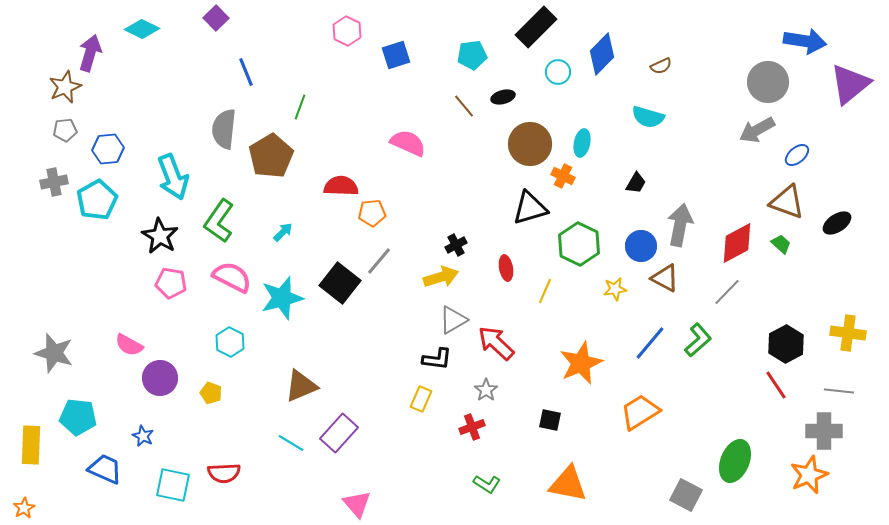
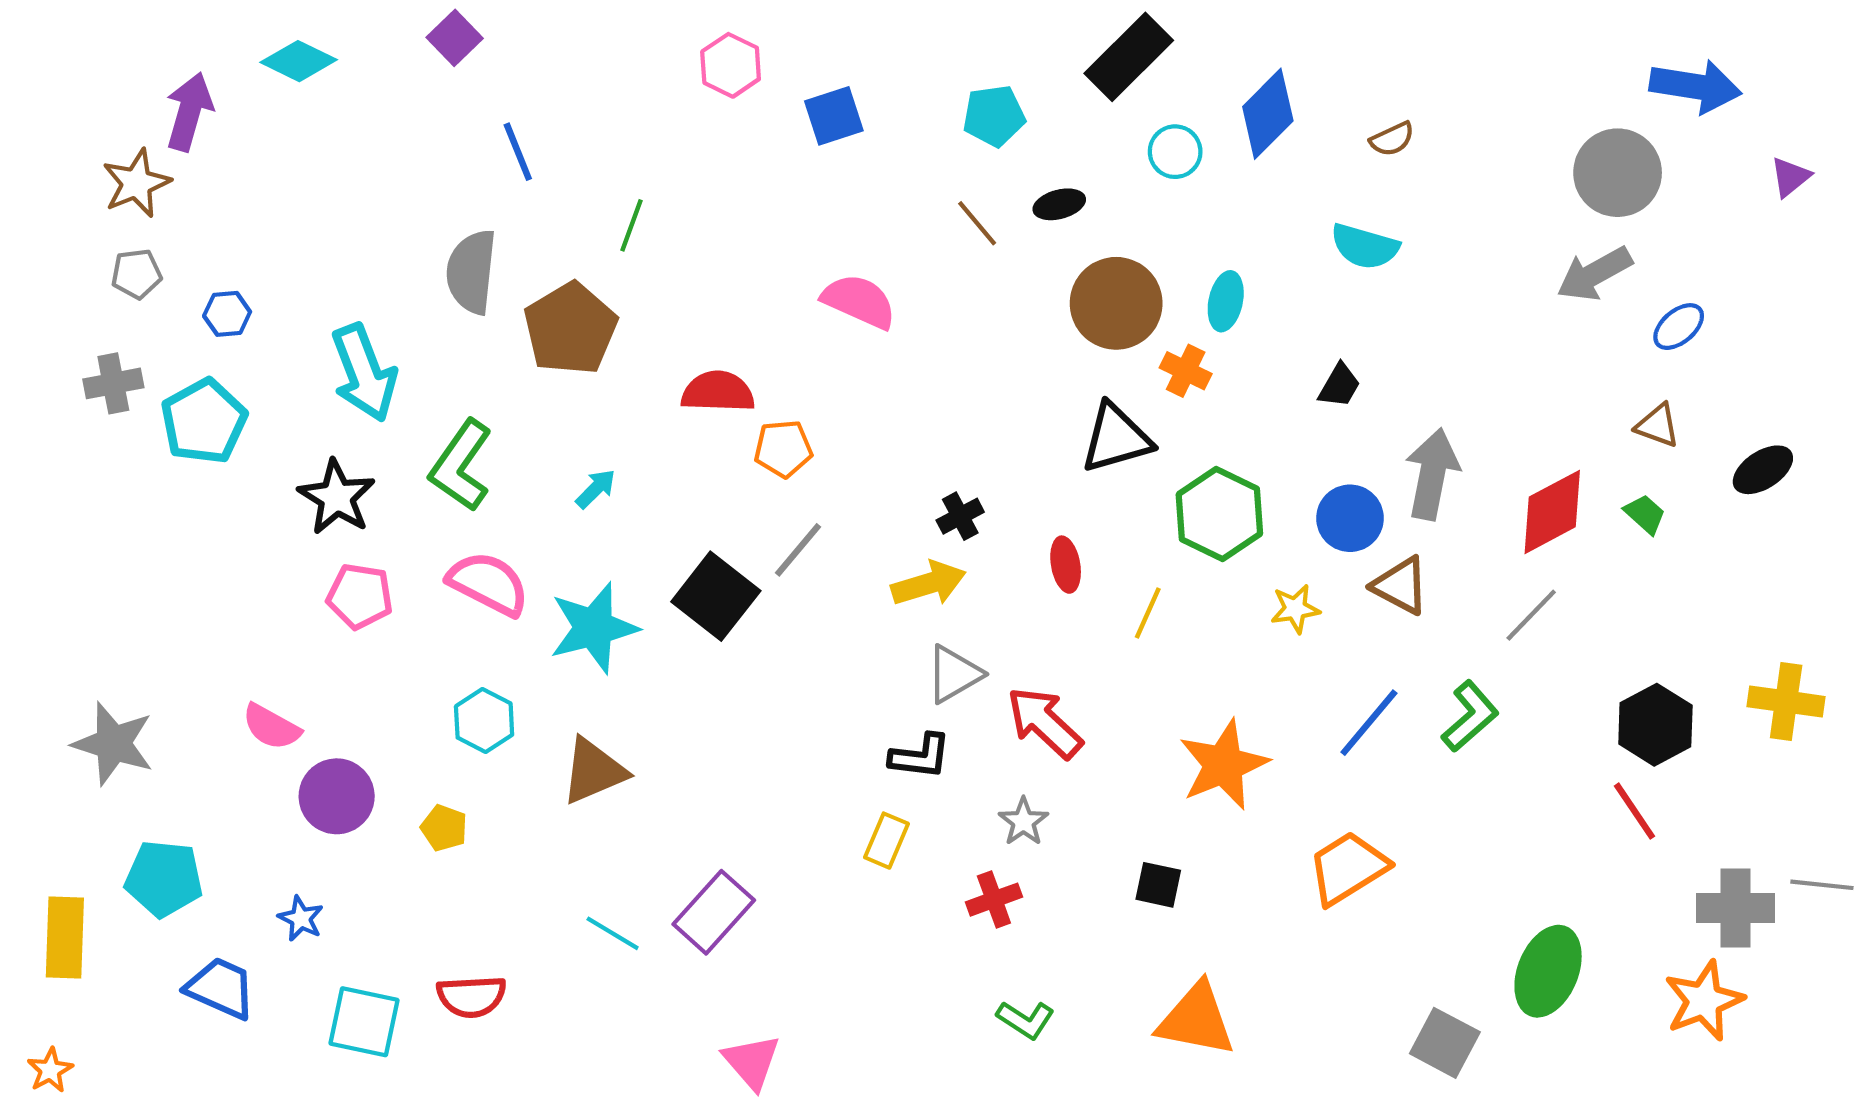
purple triangle: (850, 84) -> (1790, 177), size x0.5
blue hexagon: (108, 149) -> (227, 314), size x0.7
brown triangle: (787, 202) -> (1658, 426), size x0.6
brown triangle: (301, 386) -> (594, 771), moved
gray line: (839, 391) -> (1822, 885), moved

